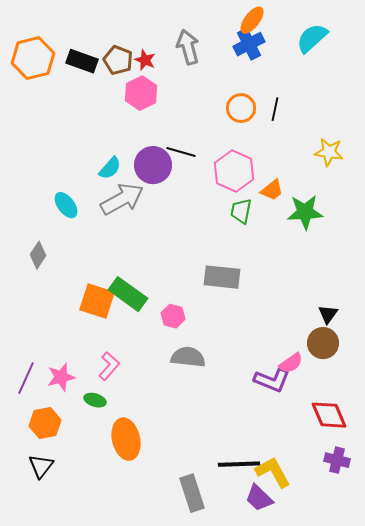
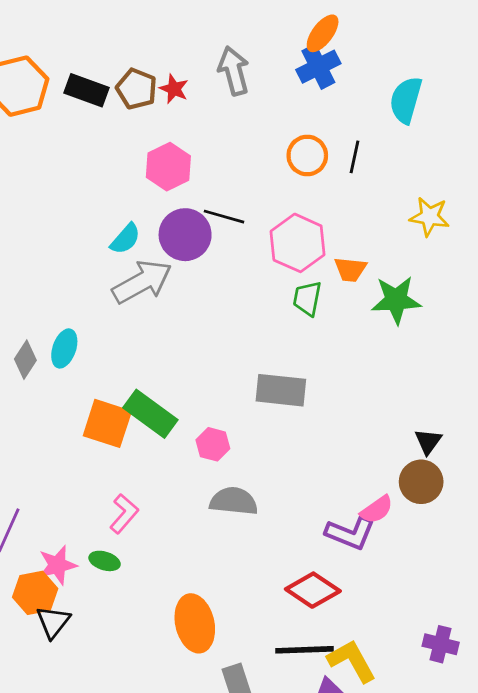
cyan semicircle: (312, 38) -> (406, 100), moved, turned -32
pink hexagon: (141, 93) -> (168, 167), moved
orange trapezoid: (272, 190) -> (350, 269), turned 45
cyan ellipse: (66, 205) -> (64, 348), moved, turned 56
pink star: (61, 377) -> (57, 565), moved
red diamond: (329, 415) -> (313, 590), moved, turned -33
orange ellipse: (126, 439) -> (195, 623), moved
black triangle: (41, 466) -> (53, 622), moved

